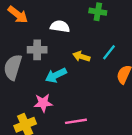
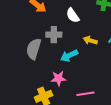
white semicircle: (60, 26) -> (73, 15), turned -133

